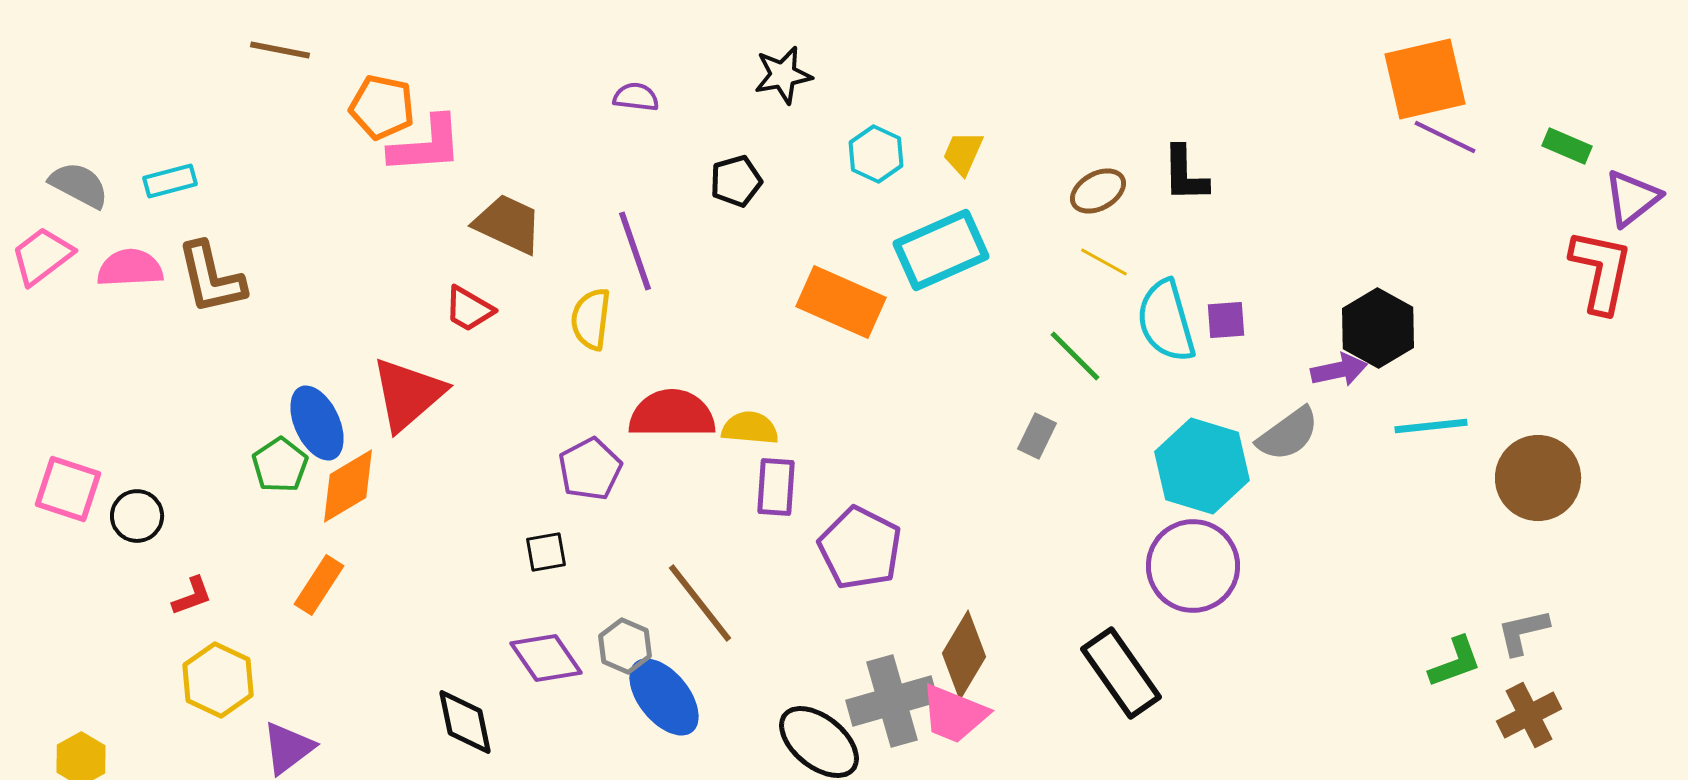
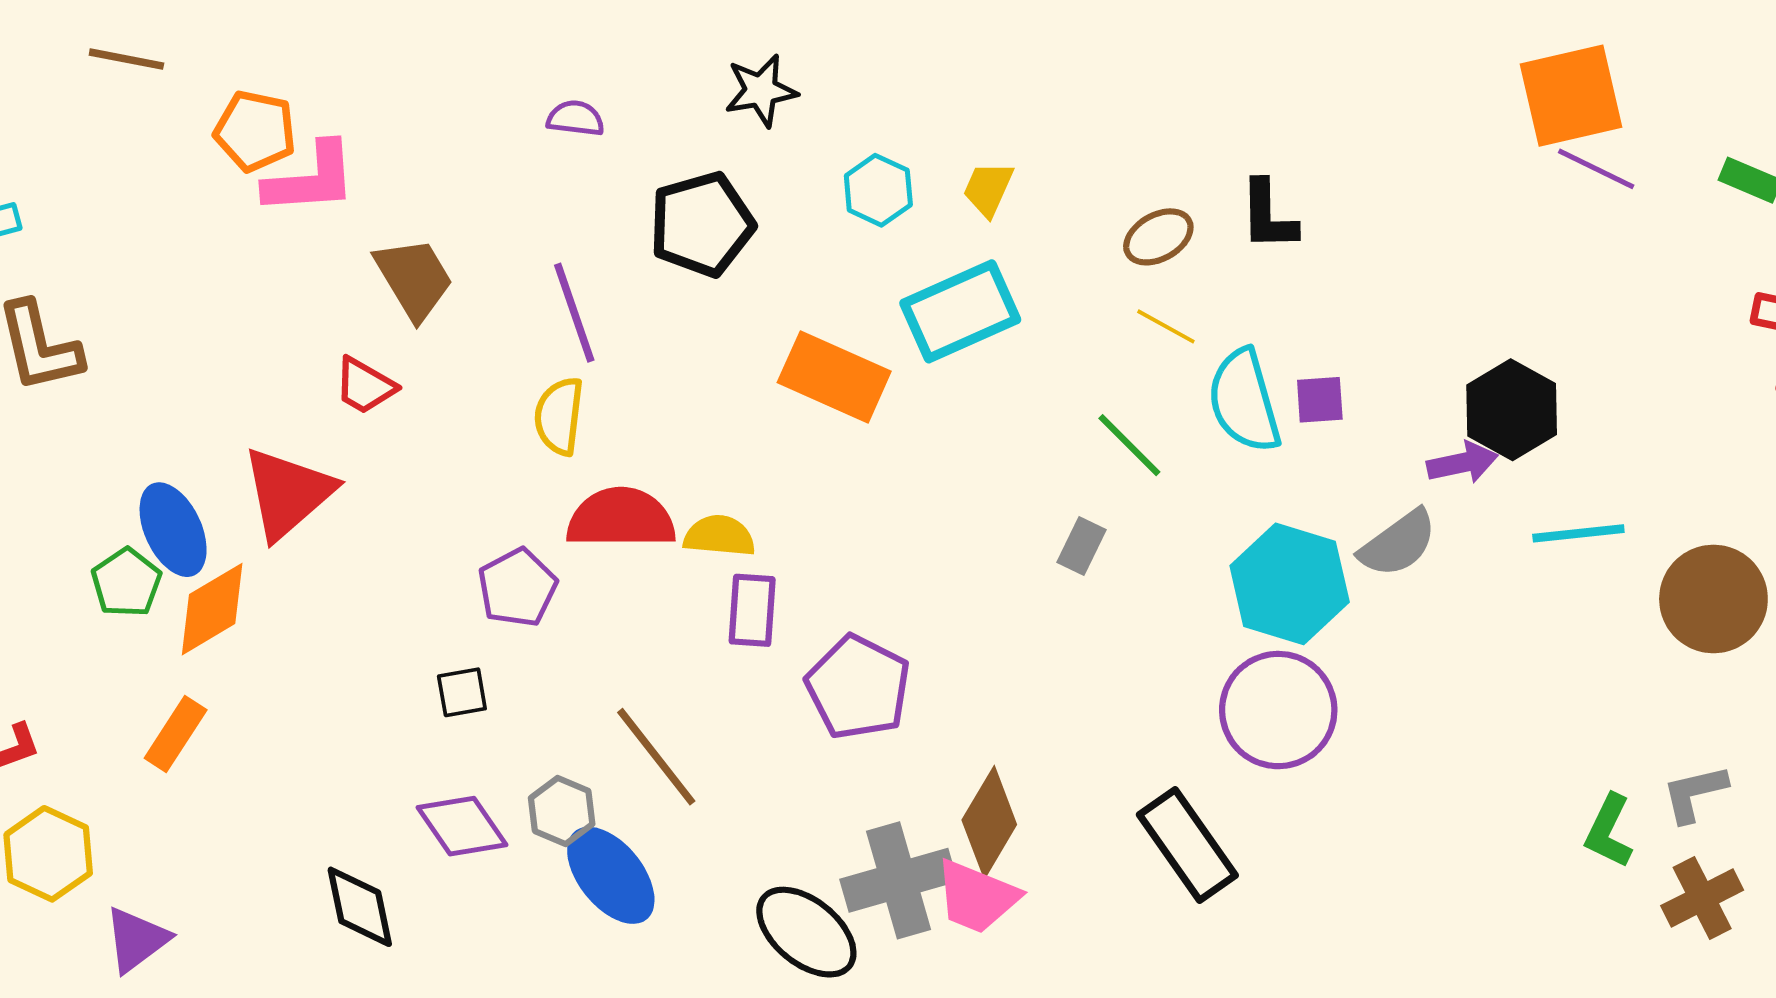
black pentagon: (736, 181) -> (702, 224), size x1.6
brown trapezoid: (508, 224) -> (414, 279), turned 34
yellow semicircle: (591, 319) -> (559, 416), moved
green L-shape: (1455, 662) -> (1609, 831), turned 136

